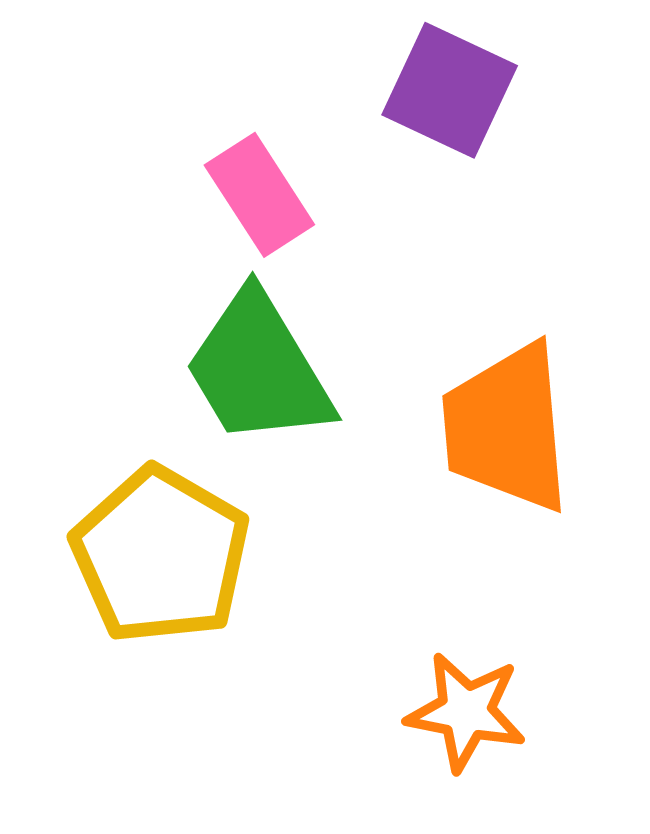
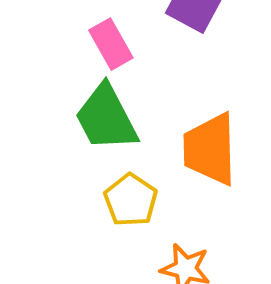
yellow pentagon: (161, 555) -> (131, 200), moved, size x0.7

